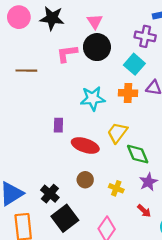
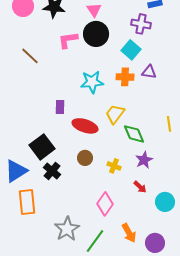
brown line: (26, 71) -> (30, 56), turned 42
black square: (65, 218) -> (42, 147), moved

